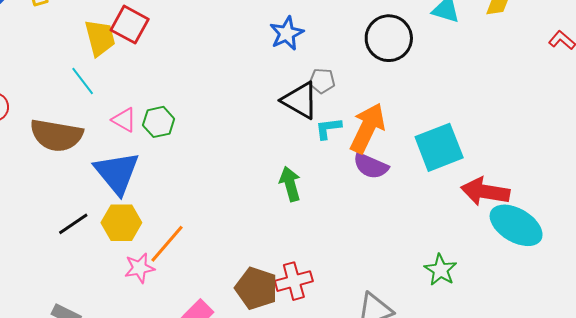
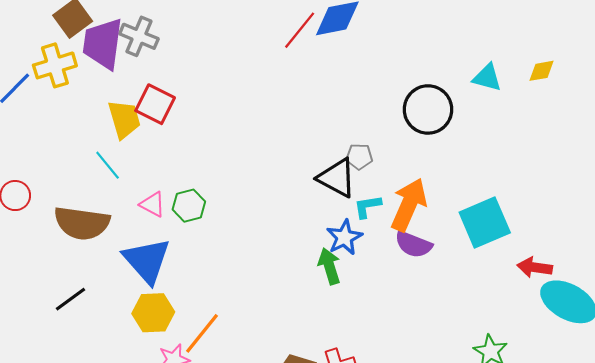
blue star: (287, 33) -> (344, 237), moved
red arrow: (485, 192) -> (535, 267), size x0.7
black line: (73, 224) -> (71, 299), moved

